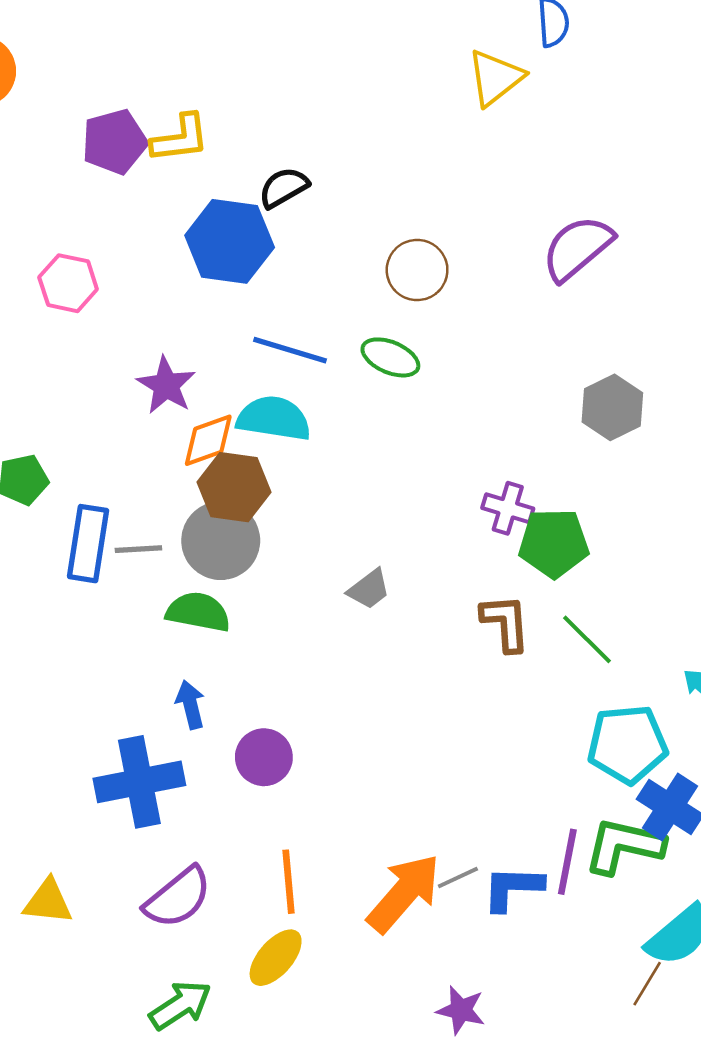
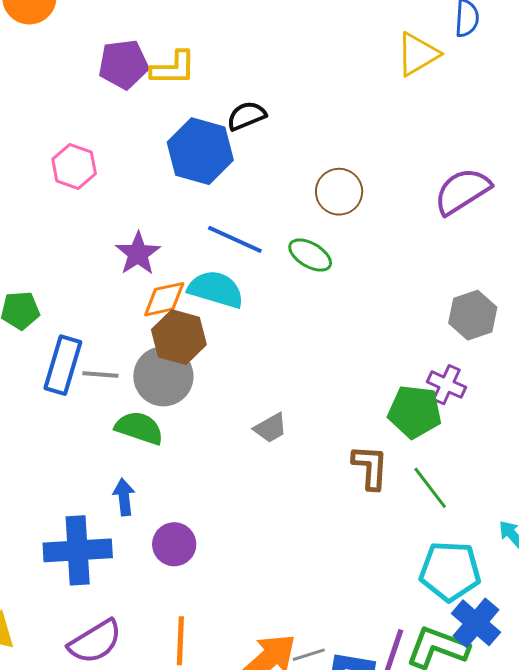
purple cross: (508, 508) -> (446, 385), moved

